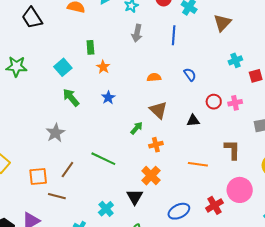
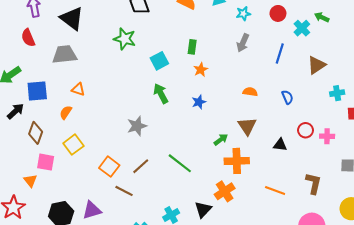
brown triangle: (222, 23) -> (316, 65), moved
green star: (16, 66) -> (125, 39), moved
orange cross: (156, 145) -> (237, 161), size x1.6
orange square: (38, 177) -> (109, 167), turned 30

